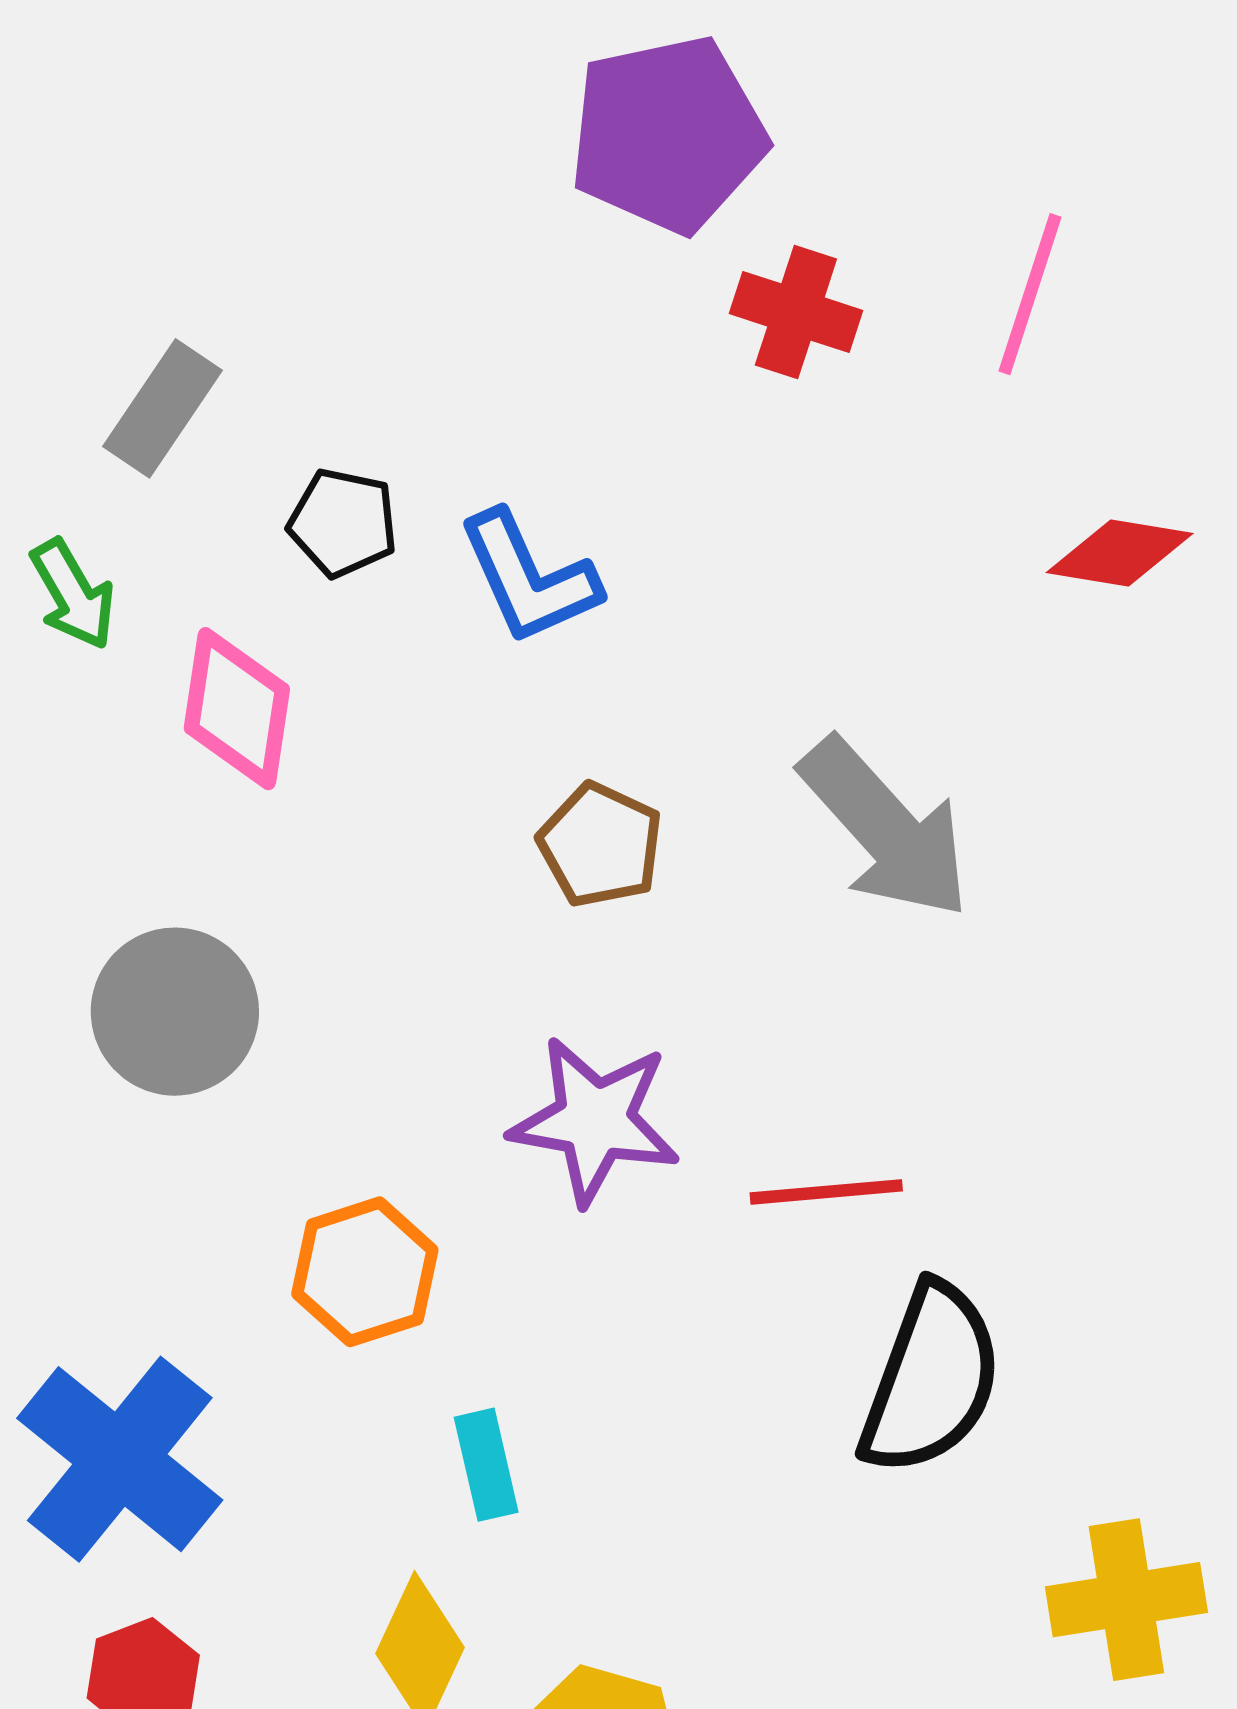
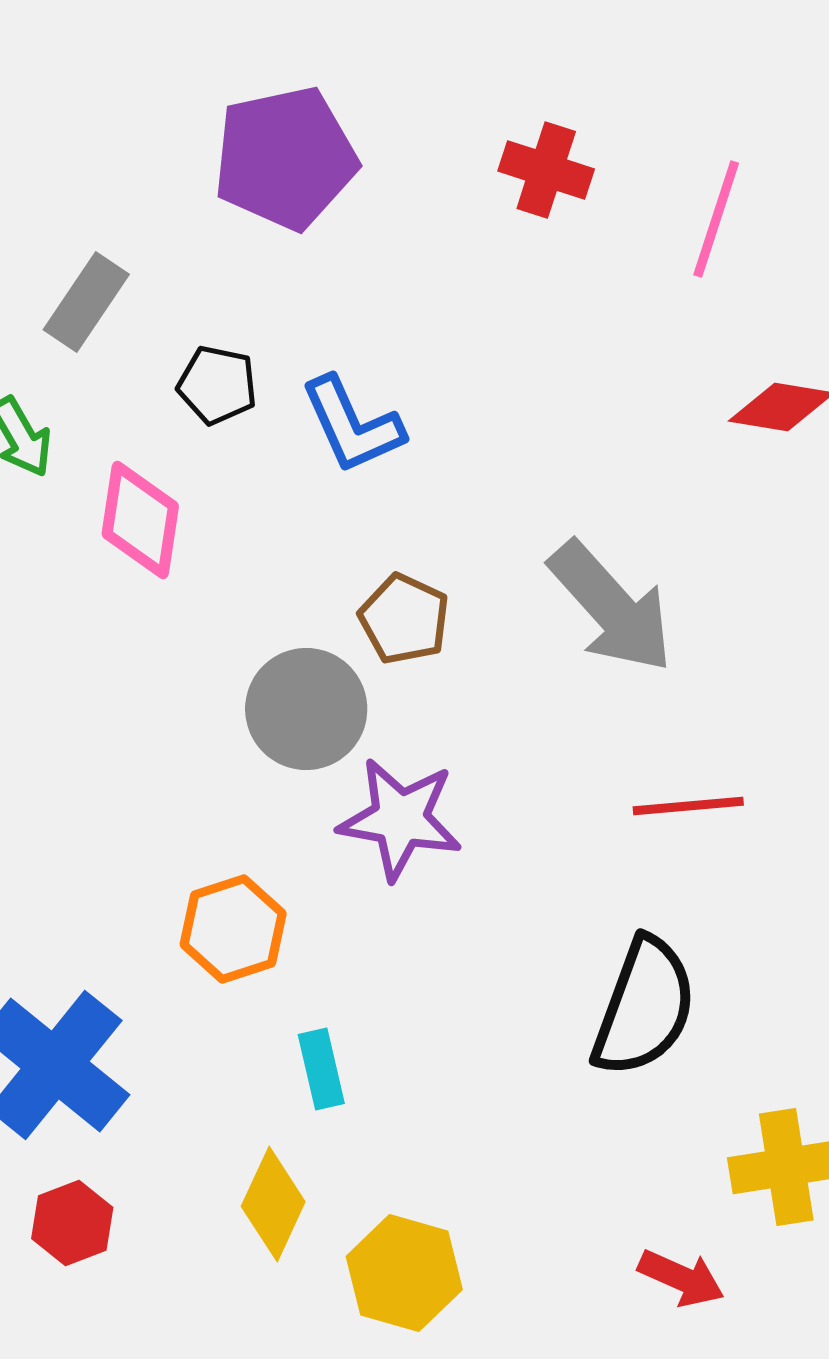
purple pentagon: (668, 134) -> (285, 158), moved
red cross: (796, 312) -> (546, 170), moved
gray circle: (175, 1012) -> (306, 709), moved
red line: (826, 1192) -> (688, 806), moved

